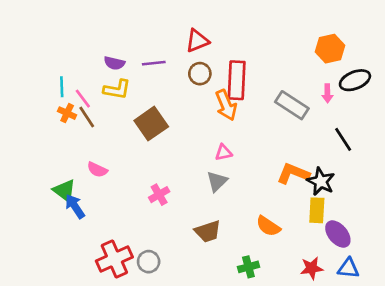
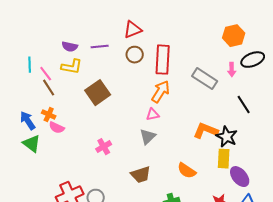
orange arrow: (226, 105) -> (161, 92), moved, turned -125
orange cross: (67, 113) -> (49, 115), moved
blue arrow: (75, 206) -> (28, 121), moved

